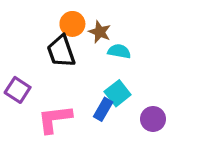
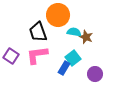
orange circle: (72, 24) -> (58, 15), moved, size x1.5
brown star: (100, 32) -> (86, 37), moved
pink L-shape: (55, 119) -> (37, 55), moved

